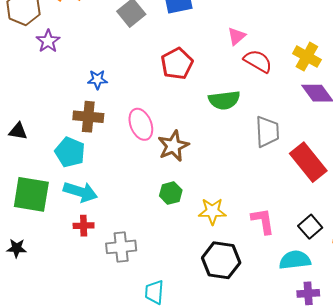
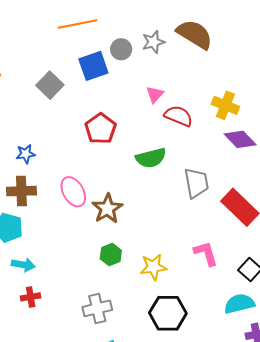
cyan arrow: (80, 192) -> (23, 265), size x0.7
pink L-shape: (263, 221) -> (206, 253), moved
gray cross: (121, 247) -> (97, 308), moved

